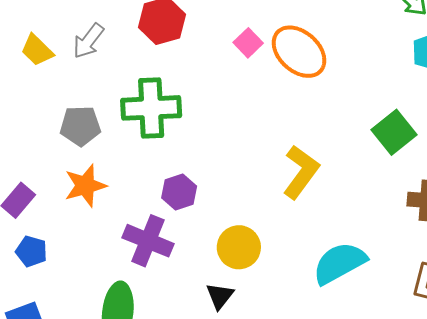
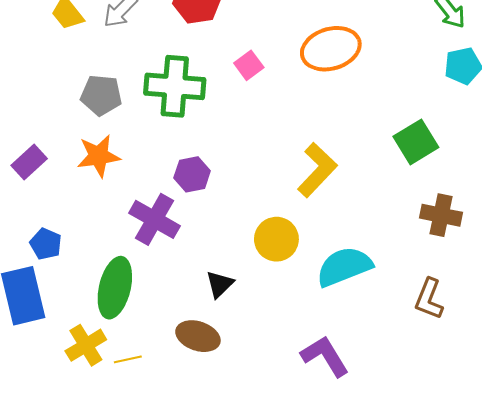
pink square: (248, 43) -> (249, 65), moved
orange ellipse: (299, 52) -> (331, 49), turned -66
yellow circle: (239, 247) -> (276, 239), moved
blue pentagon: (31, 251) -> (46, 244), moved

